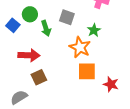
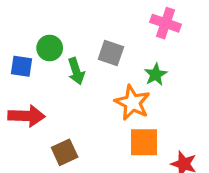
blue square: (13, 25) -> (22, 66), turned -32
red arrow: (29, 55) -> (26, 116), moved

